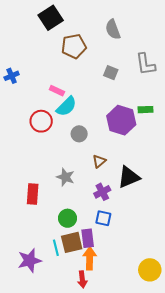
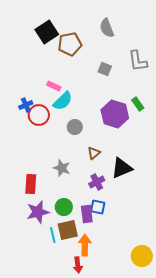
black square: (51, 18) -> (47, 32), moved
blue cross: (12, 76) -> (26, 105), moved
green rectangle: (146, 110) -> (138, 104), turned 56
purple rectangle: (88, 238) -> (87, 214), moved
purple star: (30, 260) -> (38, 212), moved

